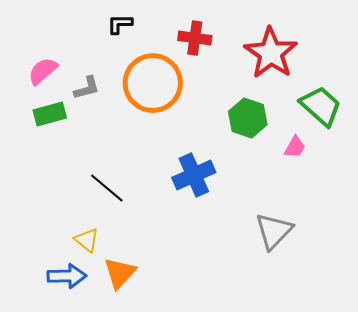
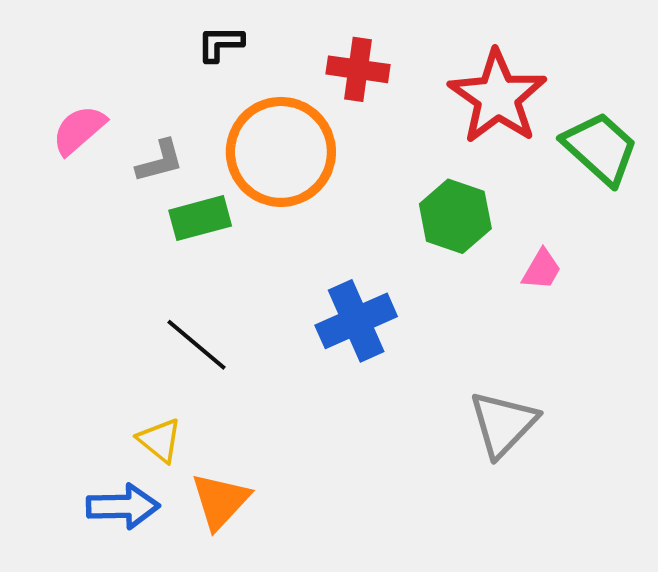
green trapezoid: (321, 106) -> (600, 148), moved
green rectangle: (50, 114) -> (200, 218), moved

